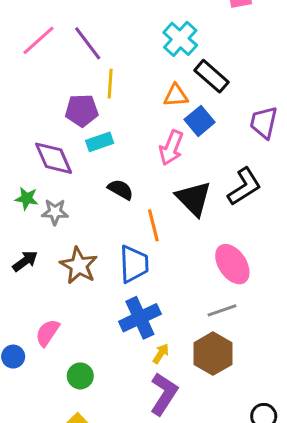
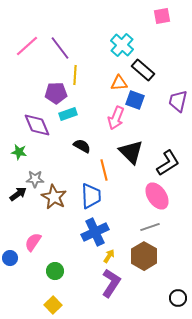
blue square: (200, 121) -> (135, 100), turned -30
black L-shape: (244, 187) -> (168, 163), moved
gray star: (55, 212) -> (35, 179), moved

